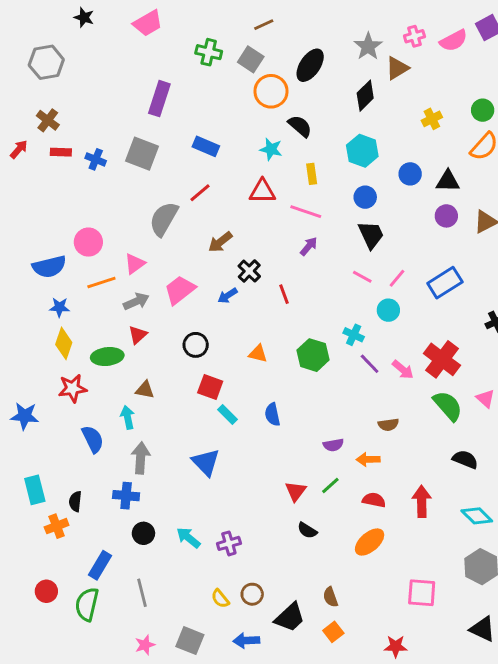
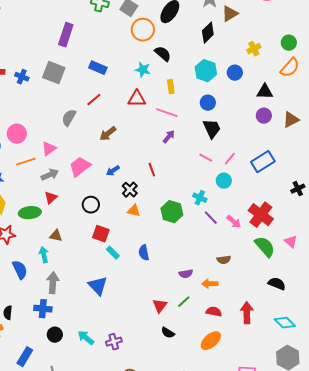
blue circle: (410, 174) -> (235, 73), moved
gray semicircle: (164, 219) -> (69, 118), size x0.7
black cross: (249, 271) -> (130, 190), moved

